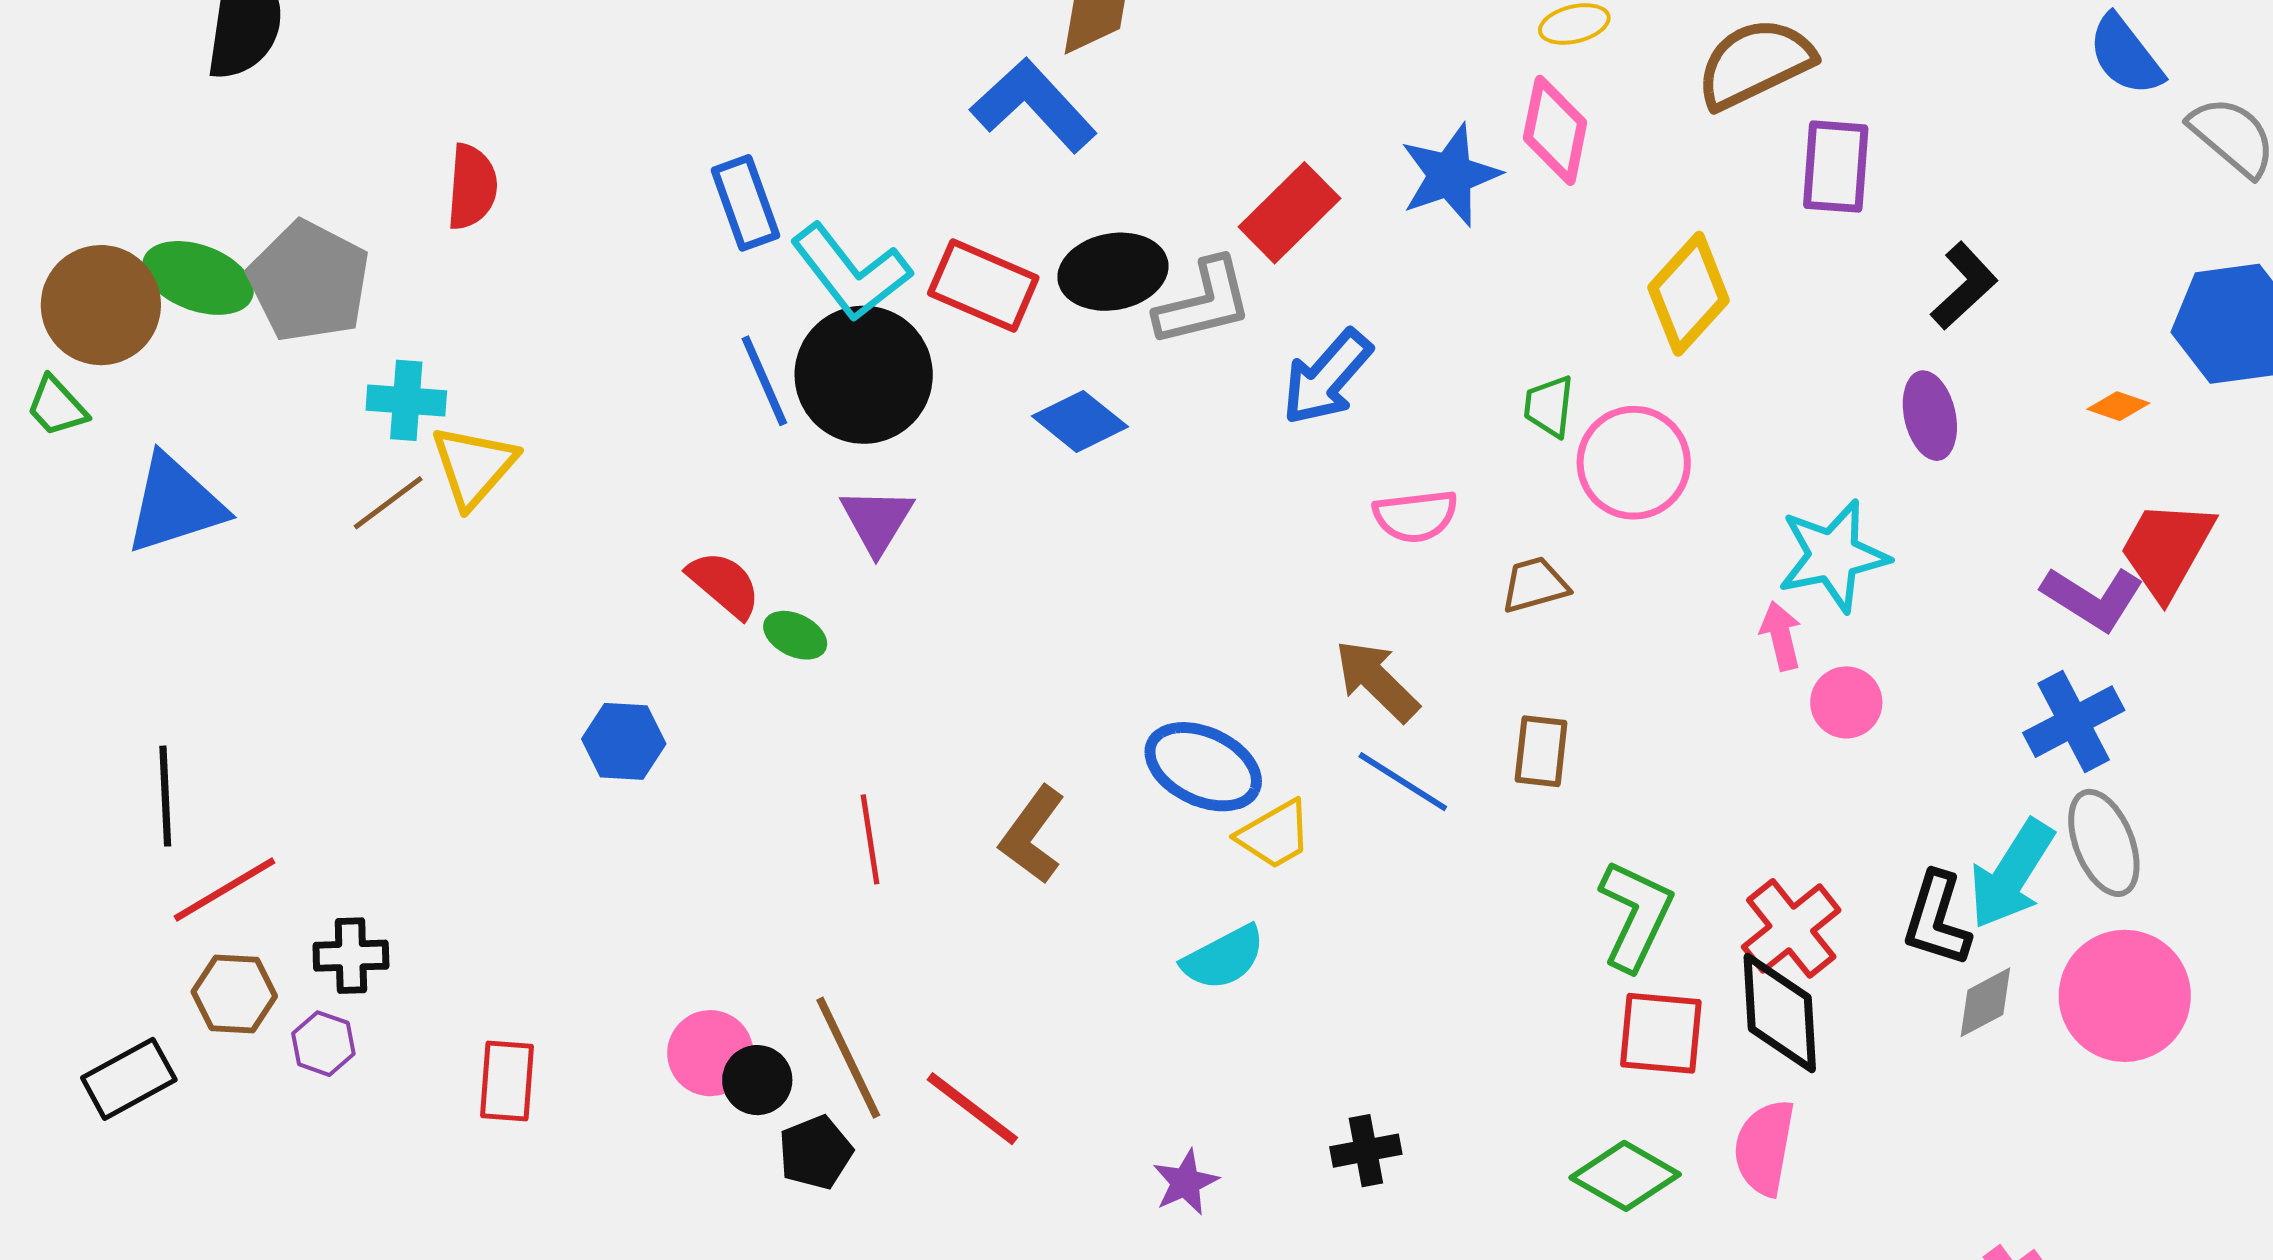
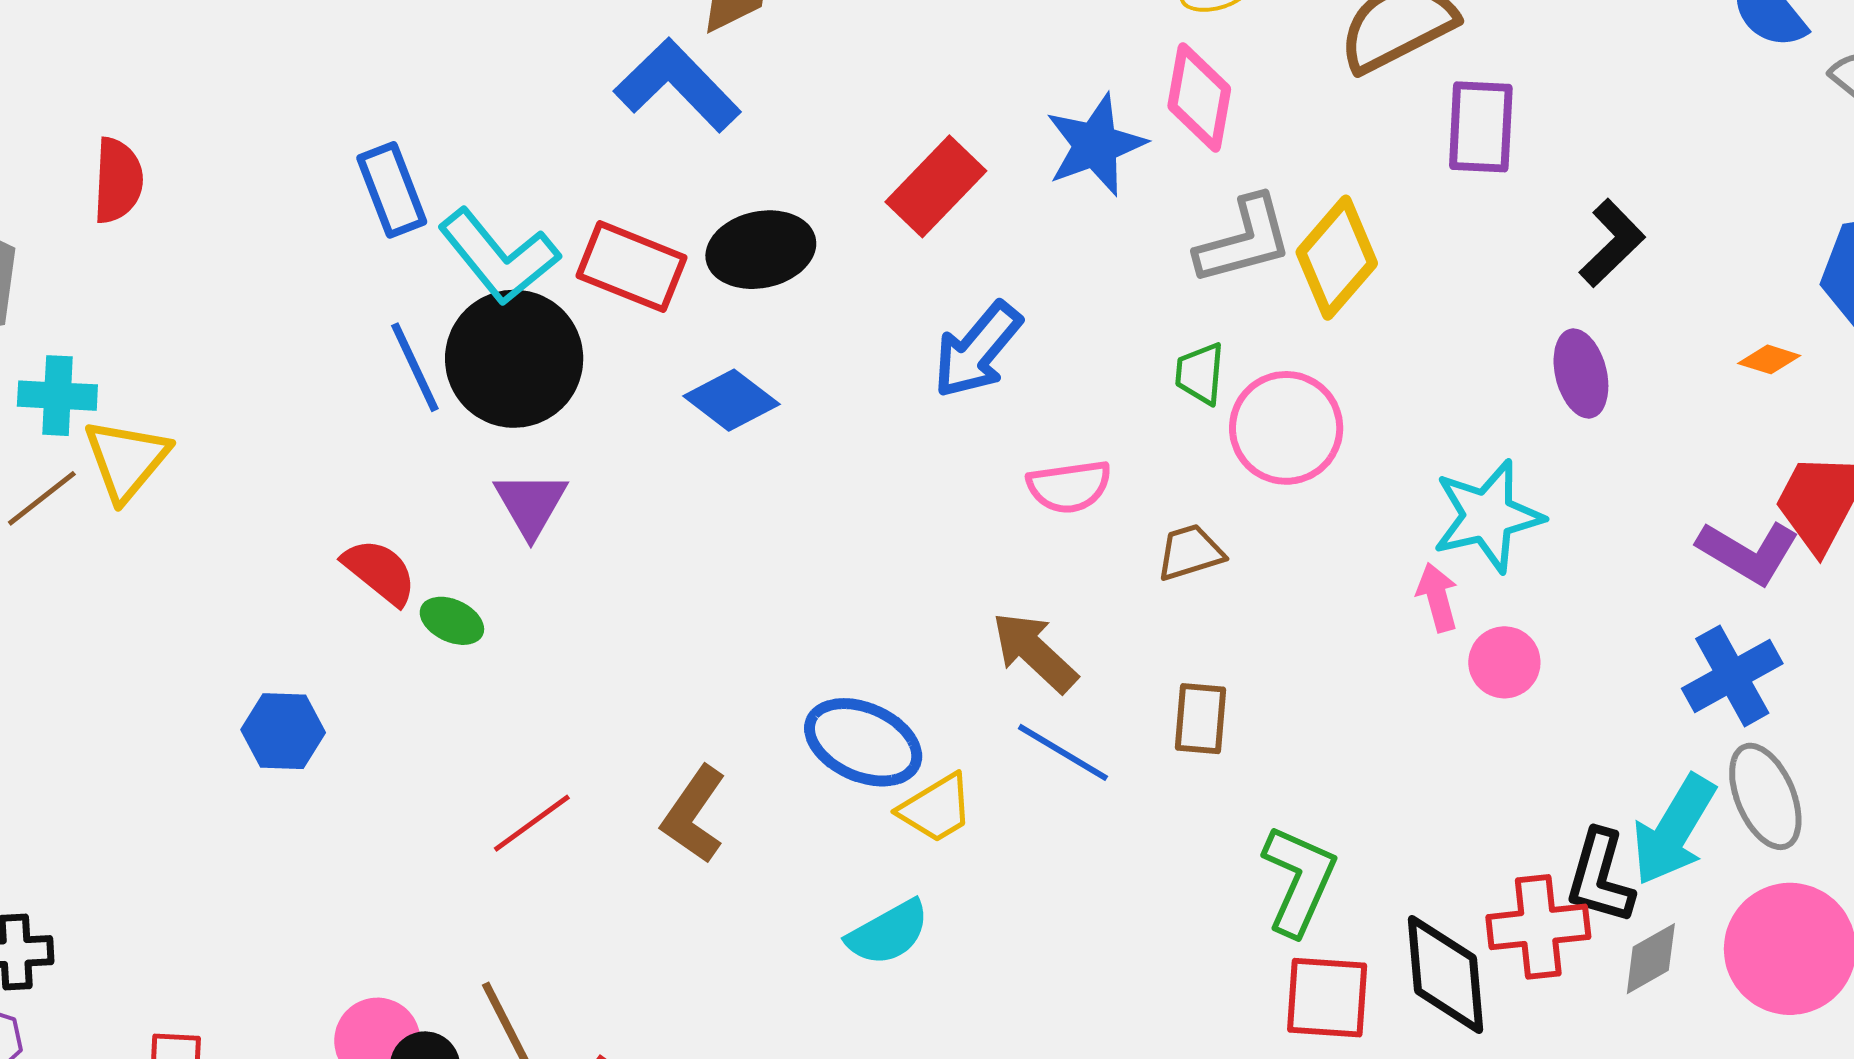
gray L-shape: (1204, 302) -> (1244, 240), moved
red line: (870, 839) -> (532, 823), turned 64
red cross: (1791, 928) -> (1538, 927), moved, turned 34

